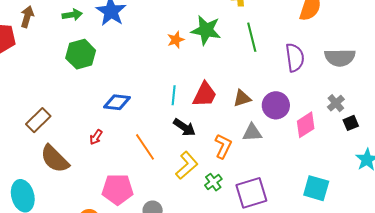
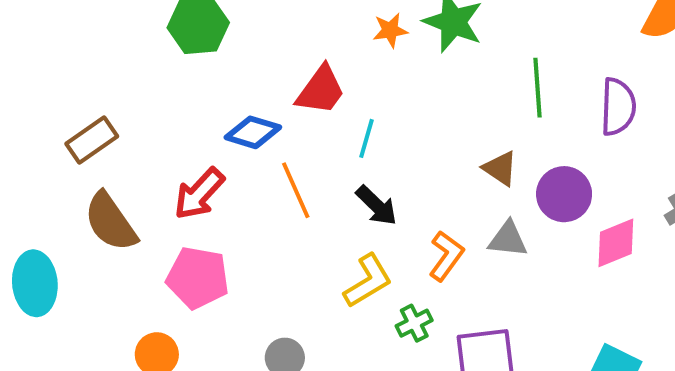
green line: (252, 37) -> (537, 88), moved
red trapezoid: (205, 95) -> (321, 90), moved
brown triangle: (242, 98) -> (500, 168), turned 42
red arrow: (96, 137) -> (199, 194), size x1.8
orange line: (145, 147) -> (296, 190), moved
pink pentagon: (118, 189) -> (198, 278), moved

